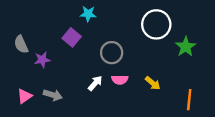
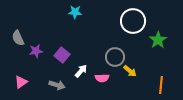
purple square: (72, 37) -> (62, 55), moved
gray circle: (112, 53) -> (115, 57), moved
pink semicircle: (120, 80) -> (102, 78), moved
gray arrow: (53, 95) -> (57, 85), moved

